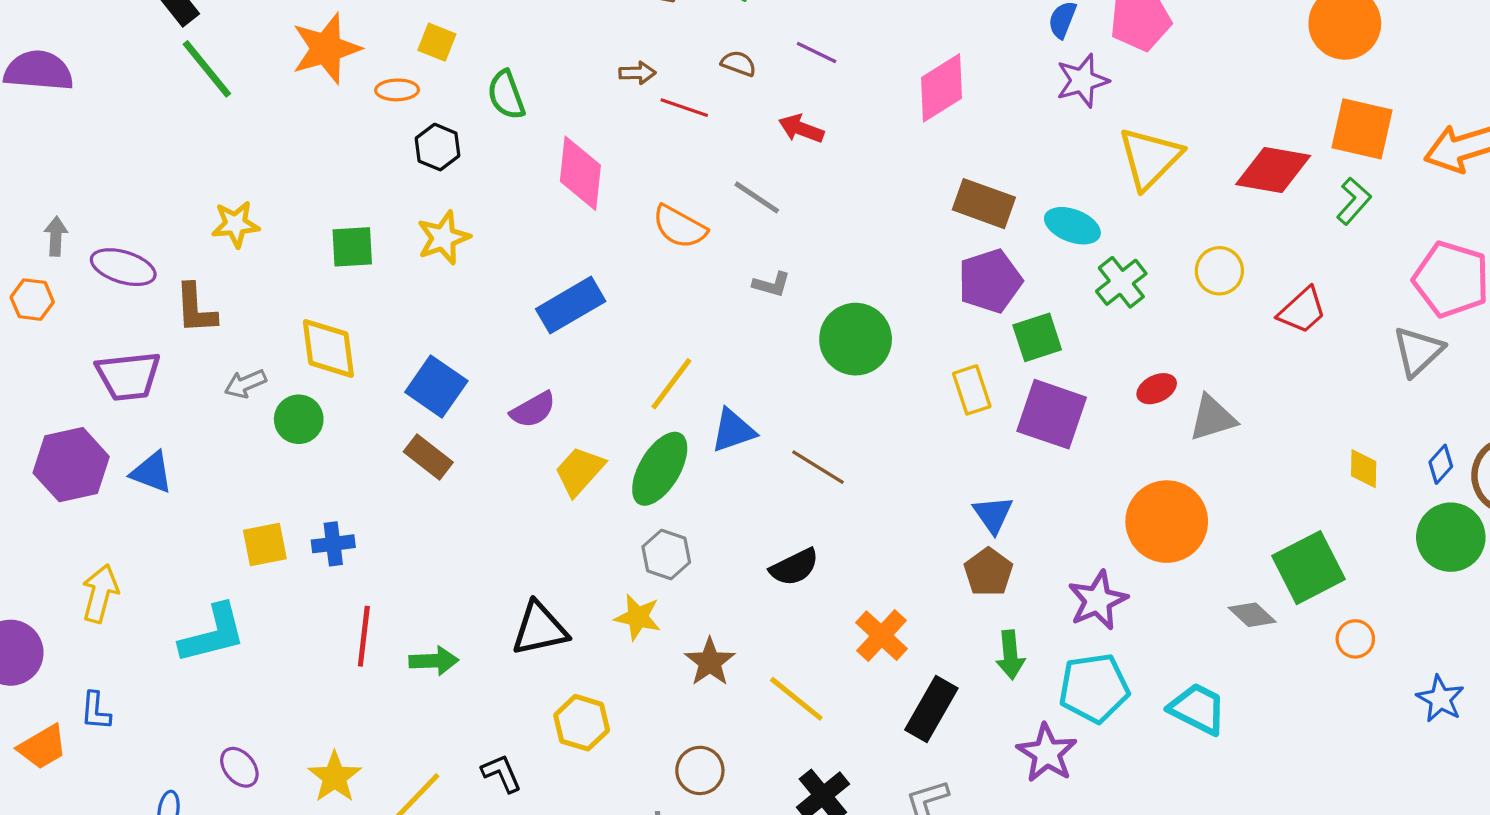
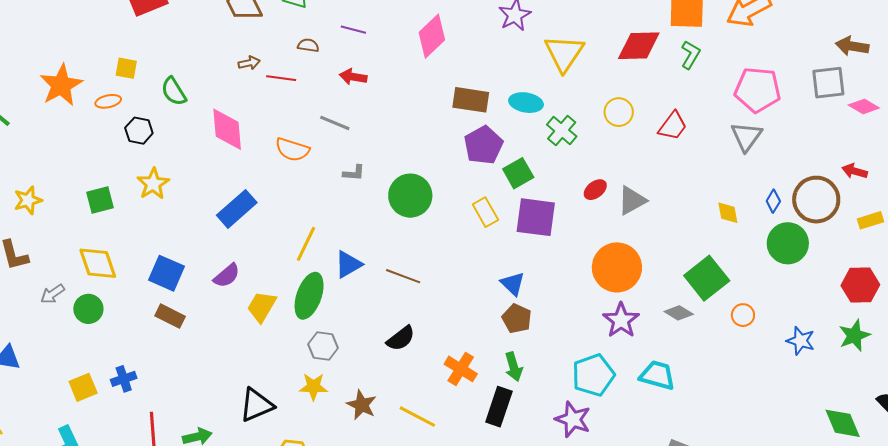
purple star: (1098, 600) -> (621, 320), moved
green arrow: (1010, 655) -> (514, 367), moved

